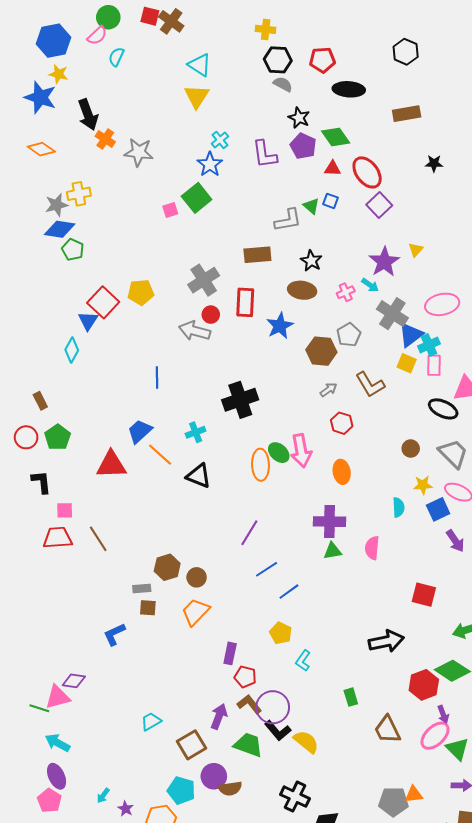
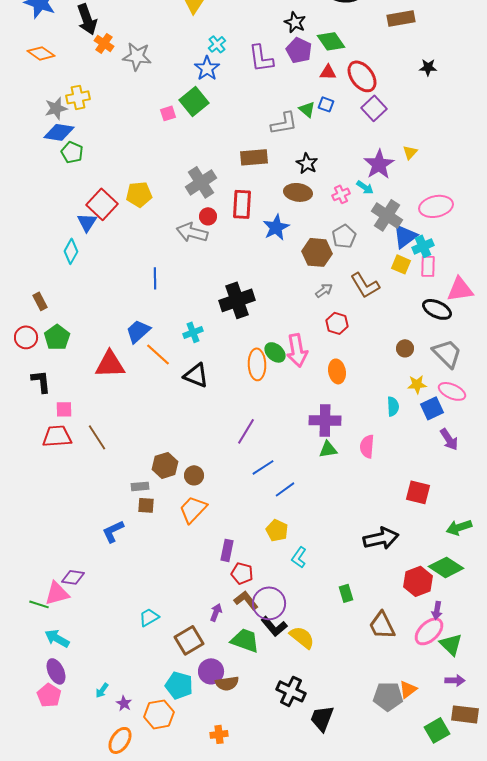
purple arrow: (443, 714) -> (437, 610), turned 30
purple arrow: (219, 716) -> (216, 612), size x0.7
orange triangle: (414, 795) -> (408, 689), turned -30

